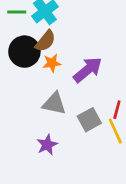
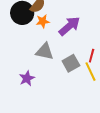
purple star: (47, 145) -> (27, 78), moved

